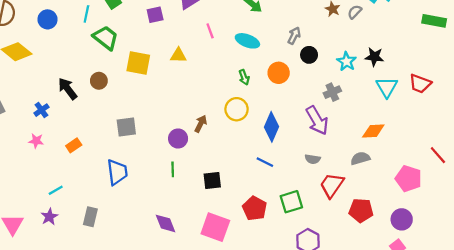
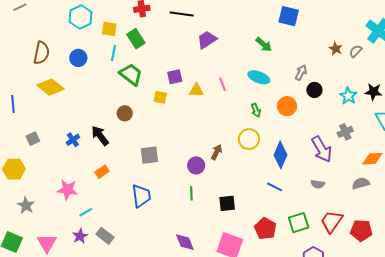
purple square: (155, 15) -> (175, 77), moved
pink line: (210, 31) -> (223, 84), moved
yellow square: (138, 63) -> (160, 97), size x0.6
black arrow: (68, 89) -> (100, 136), moved
gray cross: (332, 92) -> (345, 132), moved
pink star: (36, 141) -> (67, 190), moved, size x1.5
red trapezoid: (332, 185) -> (332, 222), moved
gray rectangle: (90, 217) -> (105, 236), moved, turned -66

